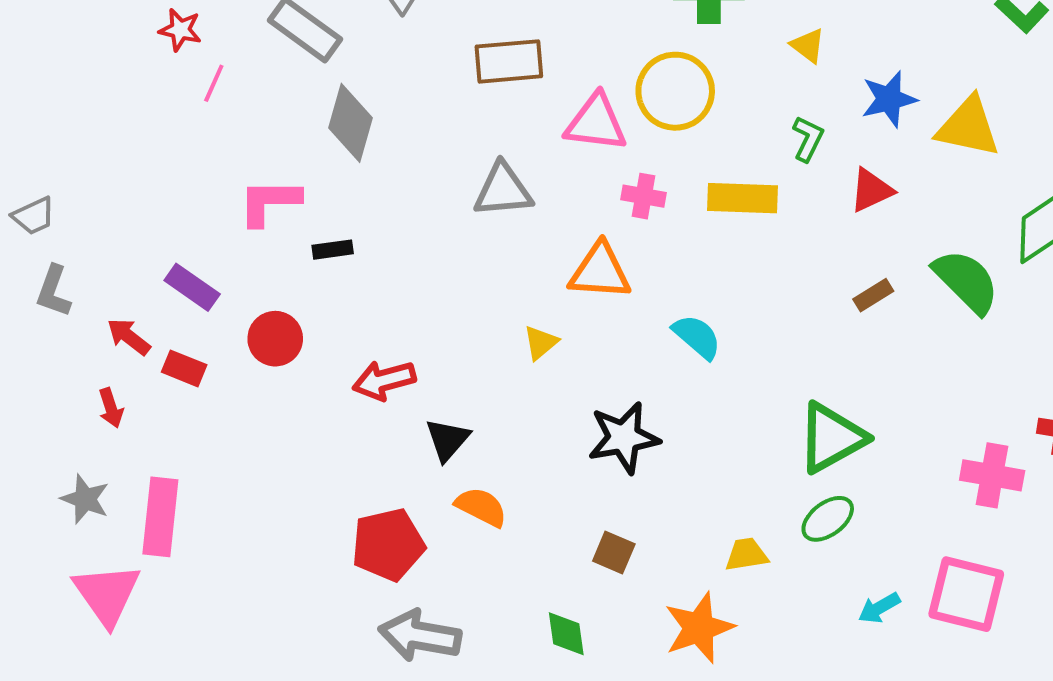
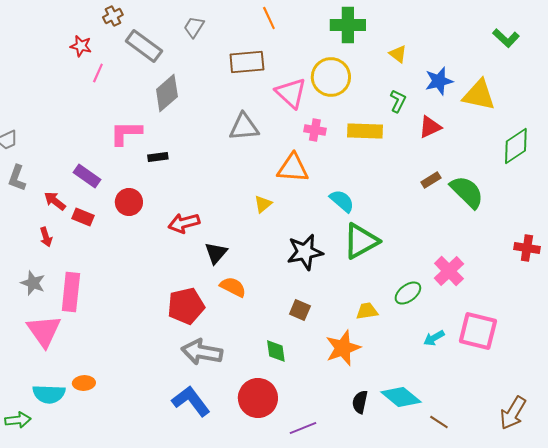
gray diamond: (350, 123) -> (167, 93), turned 33
pink triangle: (596, 123) -> (291, 93), turned 36
green semicircle: (966, 281) -> (467, 192), moved
green triangle: (832, 438) -> (361, 241), moved
pink cross: (992, 475) -> (449, 271), moved, turned 36

